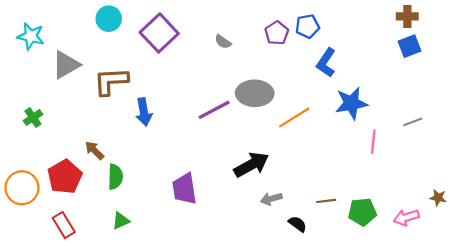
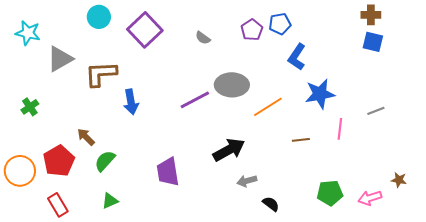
blue square: (410, 46) -> (373, 42), turned 35
green semicircle: (115, 177) -> (105, 161), turned -140
brown line: (326, 201) -> (301, 140), moved

